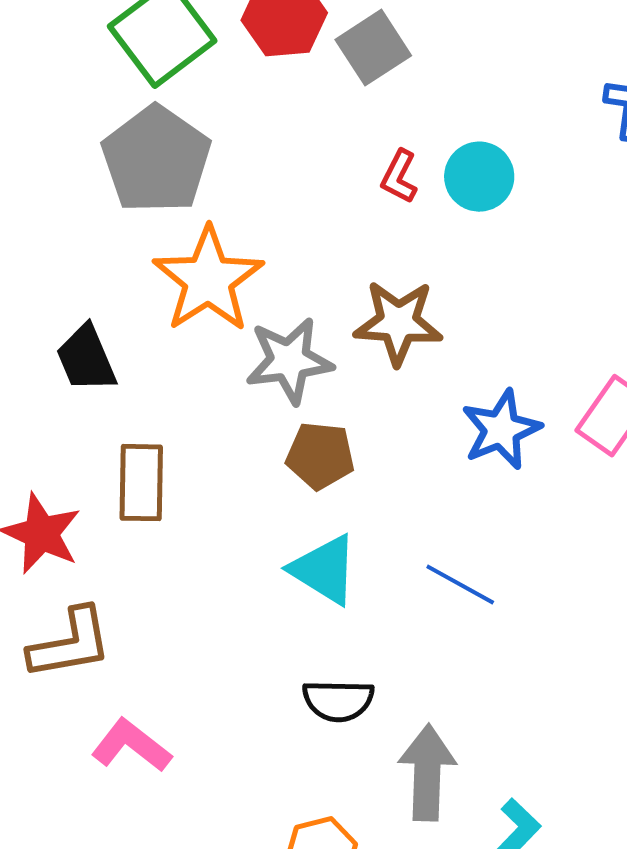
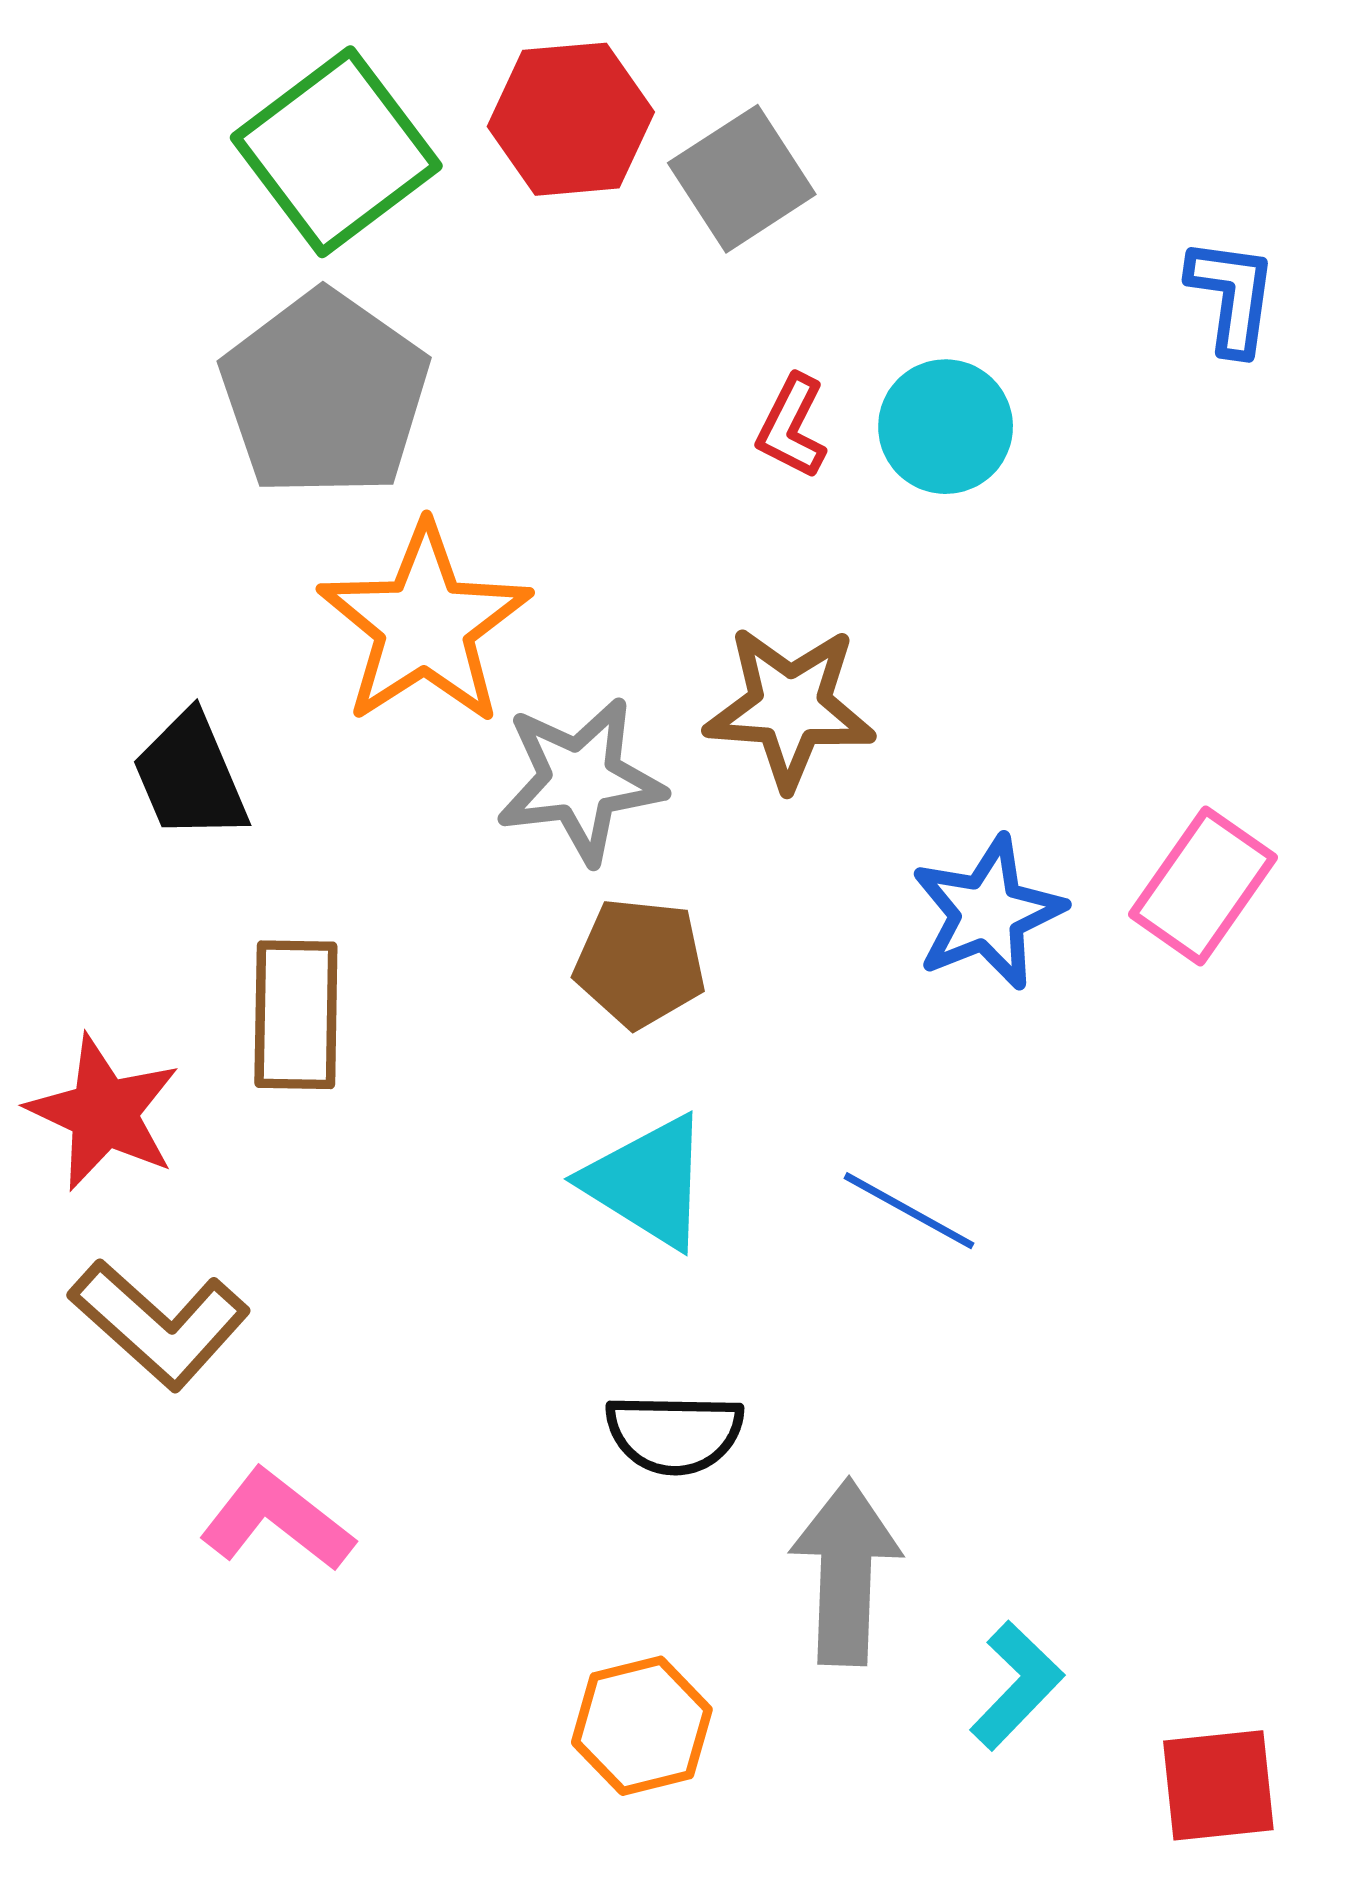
brown L-shape: (70, 644) -> (160, 1324), turned 52

